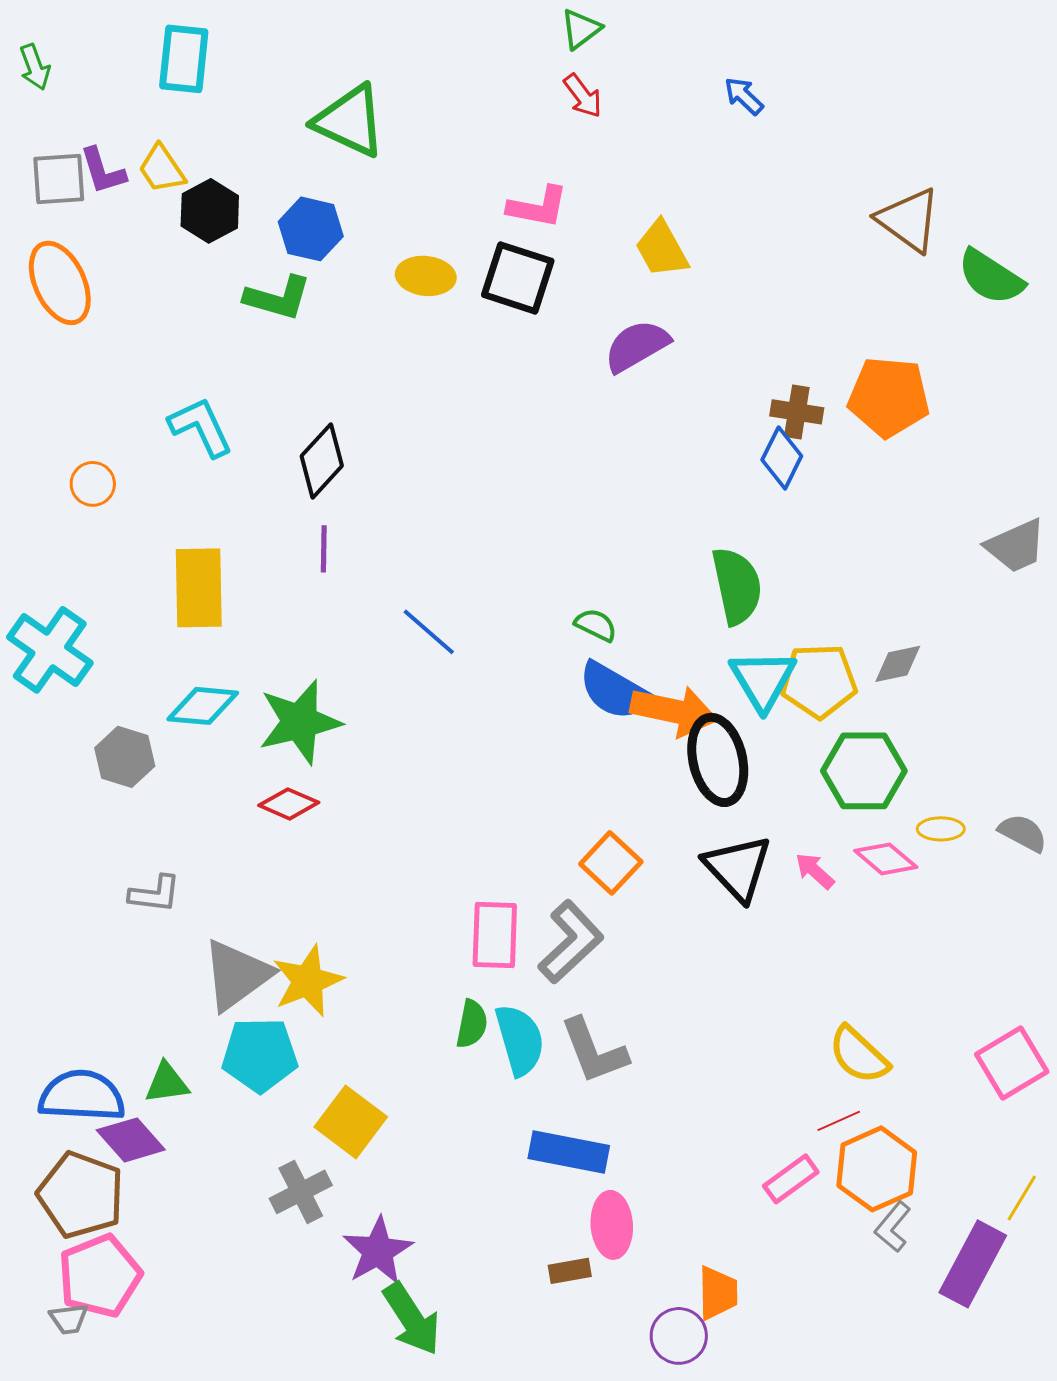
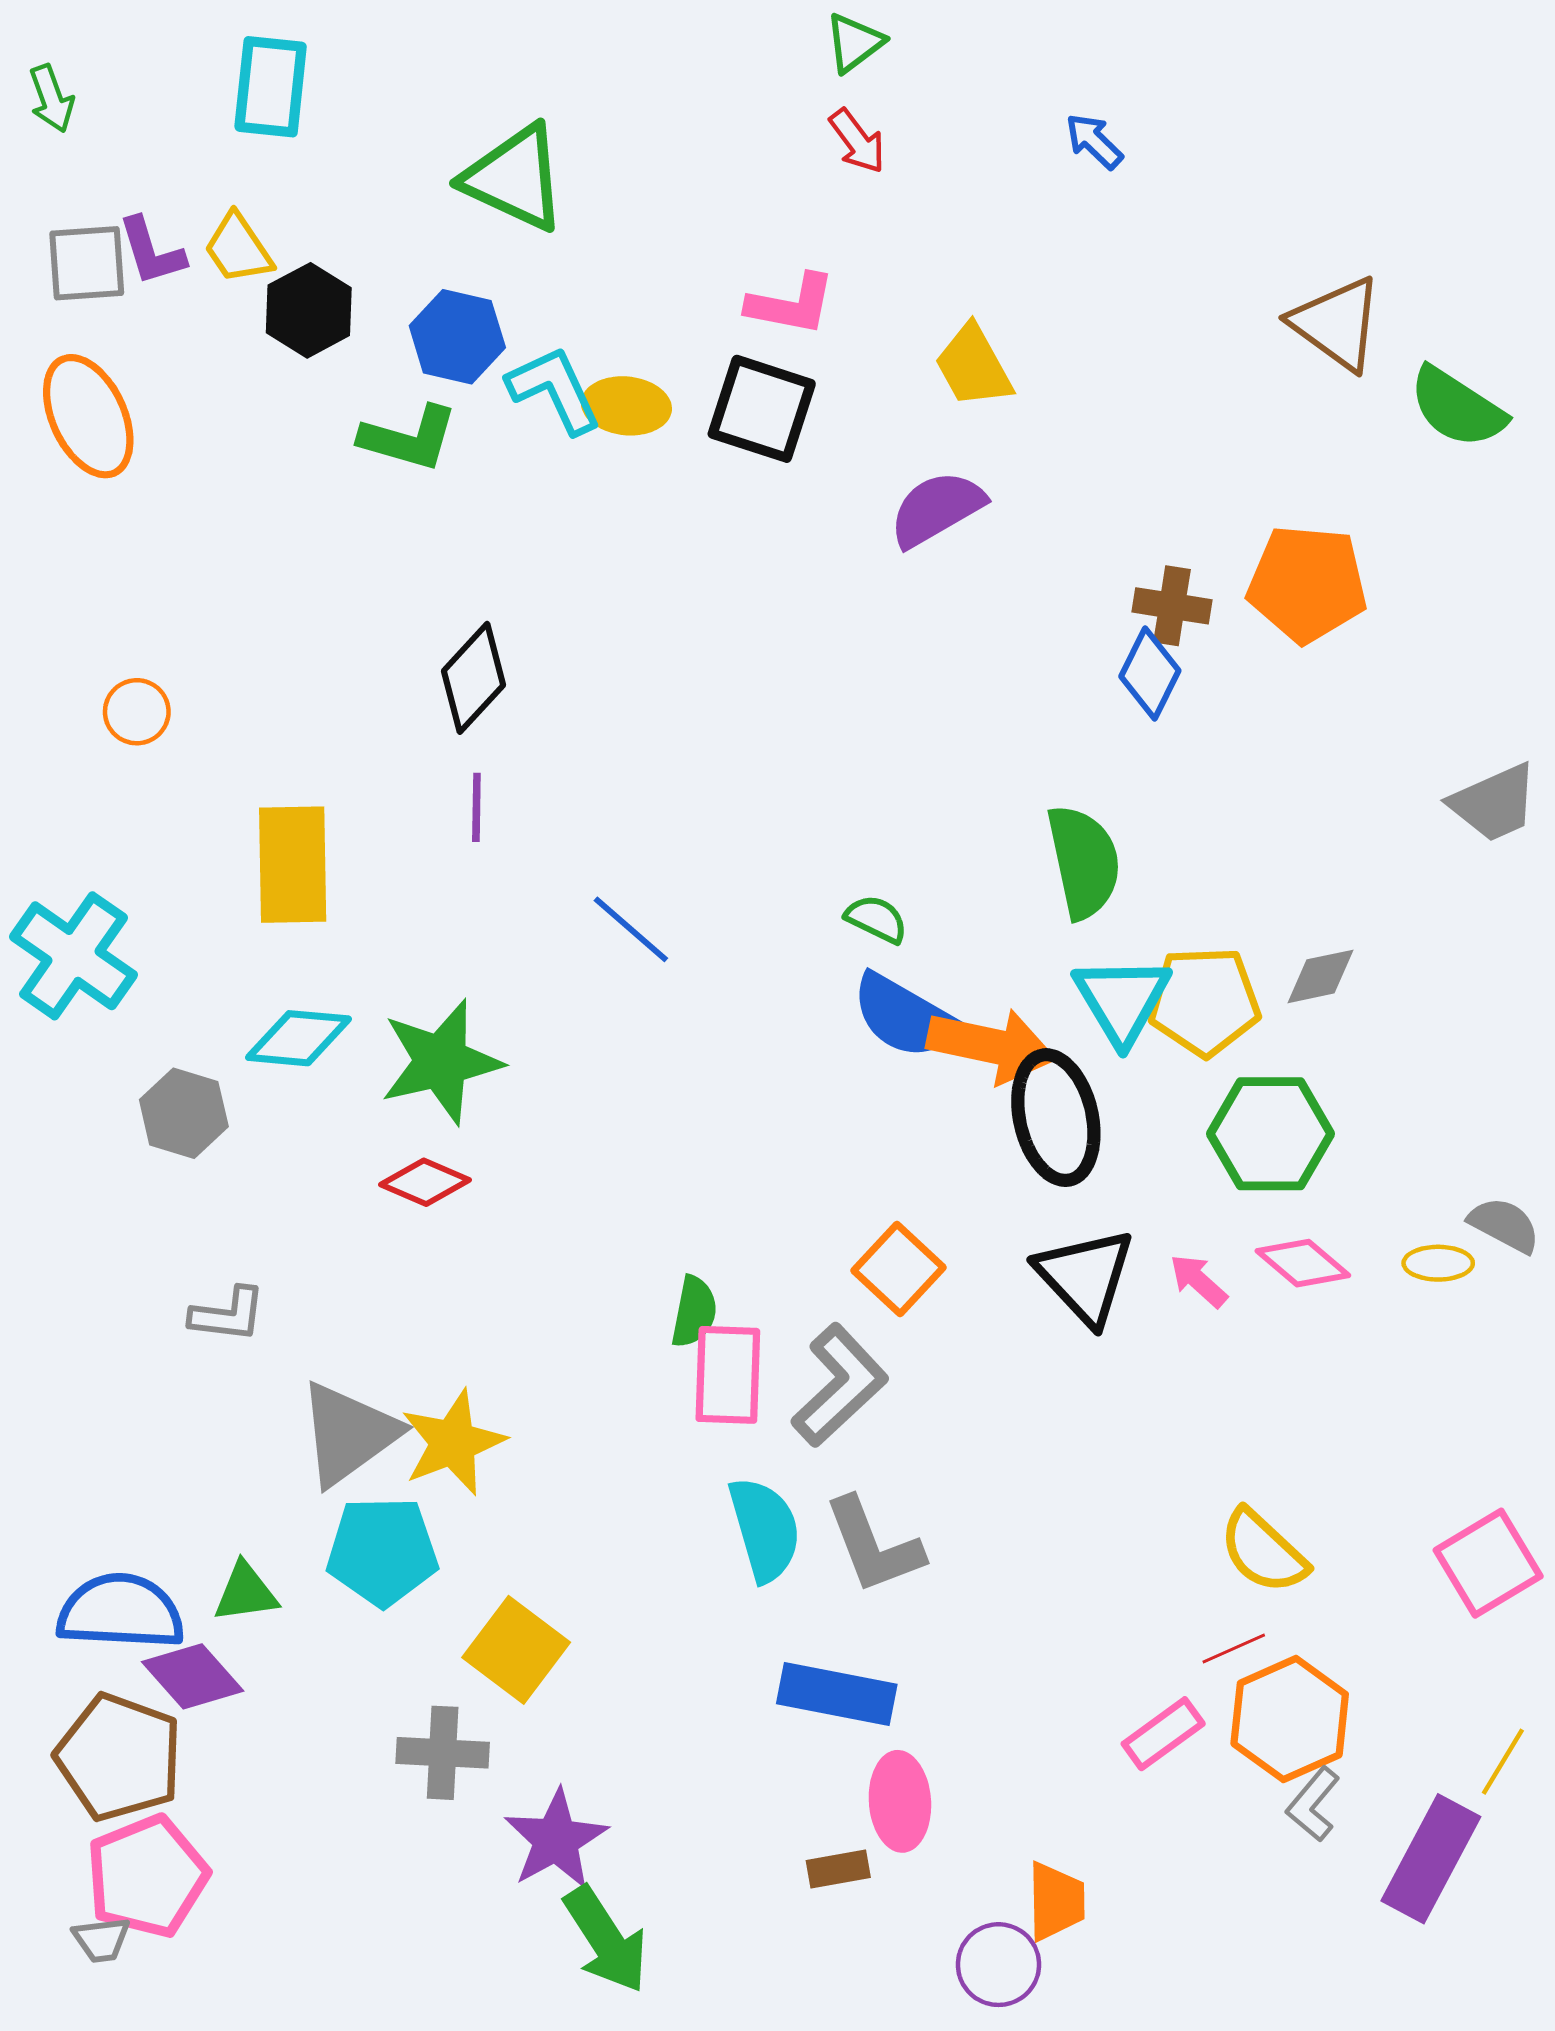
cyan L-shape: (201, 427) -> (554, 390), moved
yellow ellipse: (941, 829) -> (1438, 1263), moved
green semicircle: (472, 1024) -> (694, 1312), moved
gray cross: (301, 1192) -> (443, 1753), turned 30

